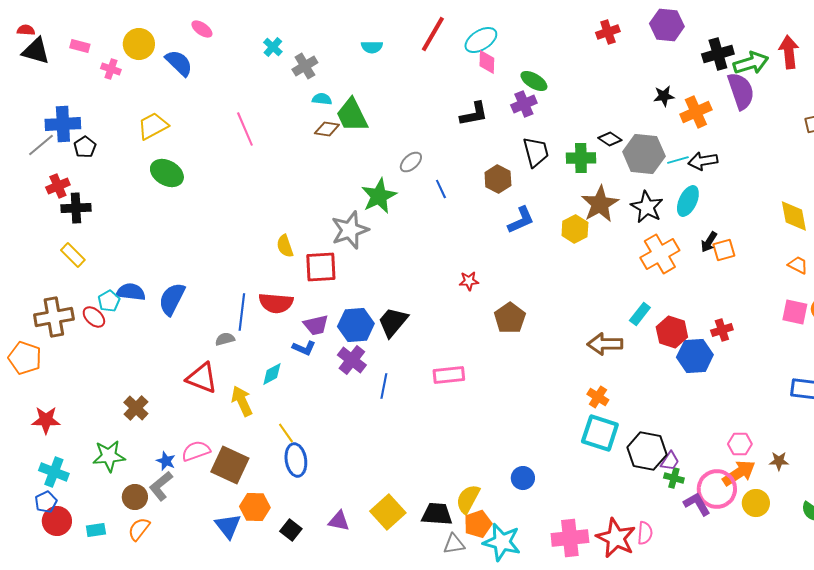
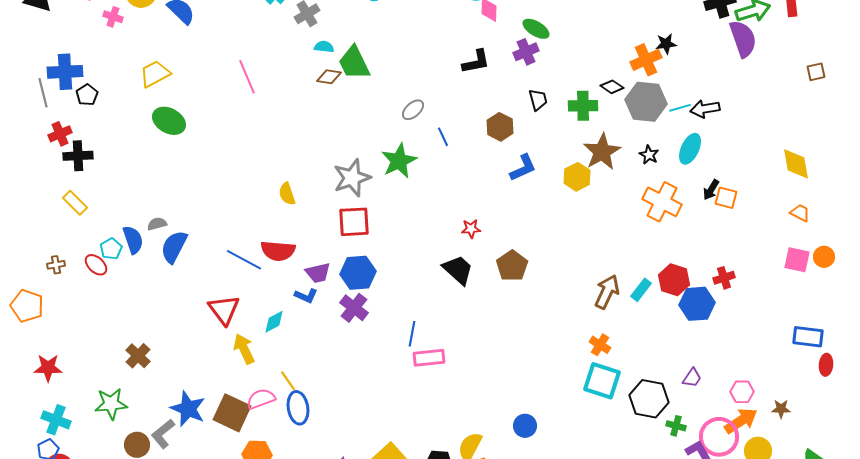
orange cross: (696, 112) -> (646, 60), moved
gray line: (41, 145) -> (43, 93), turned -64
black trapezoid: (536, 152) -> (538, 100), size x0.7
green star: (379, 196) -> (399, 161), moved
black star: (647, 207) -> (649, 155), size x0.6
orange square: (724, 250) -> (726, 198), turned 30
orange cross: (660, 254) -> (662, 202), turned -33
red square: (321, 267) -> (354, 222), moved
blue semicircle: (131, 292) -> (133, 240), turned 64
blue line: (242, 312) -> (244, 260), turned -69
cyan rectangle: (640, 314) -> (641, 290), moved
brown cross: (54, 317) -> (56, 265), size x0.5
black trapezoid: (393, 322) -> (458, 270), moved, turned 92
gray semicircle: (225, 339) -> (157, 224), moved
brown arrow: (605, 344) -> (607, 292), turned 116
pink rectangle: (449, 375) -> (429, 358), moved
red triangle: (202, 378) -> (224, 310), moved, turned 32
blue line: (384, 386) -> (412, 334), moved
pink semicircle: (196, 451) -> (261, 399), moved
blue star: (166, 461) -> (188, 409), moved, size x1.8
purple trapezoid: (670, 461) -> (692, 378), moved

